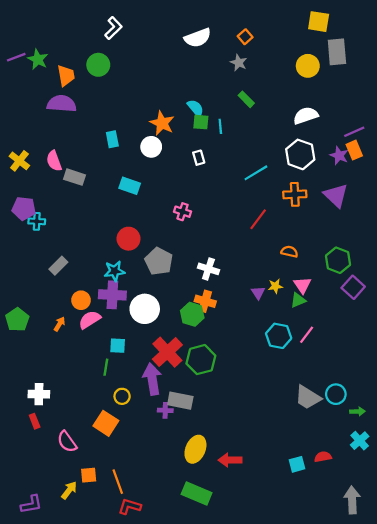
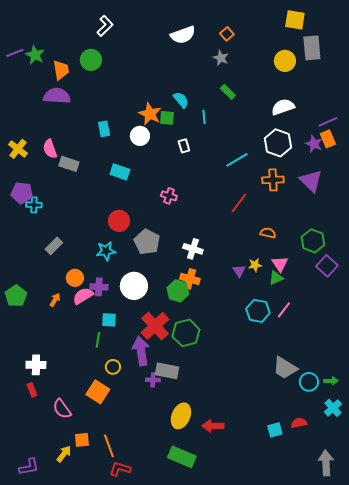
green square: (201, 122) -> (167, 118), moved
purple cross: (112, 295) -> (99, 287), moved, size x0.7
cyan circle: (336, 394) -> (309, 382), moved

